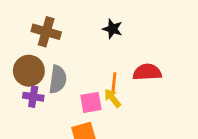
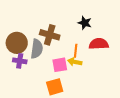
black star: (113, 29) -> (85, 23), moved
brown cross: (46, 32) -> (50, 35), moved
yellow arrow: (113, 98) -> (75, 62), turned -40

